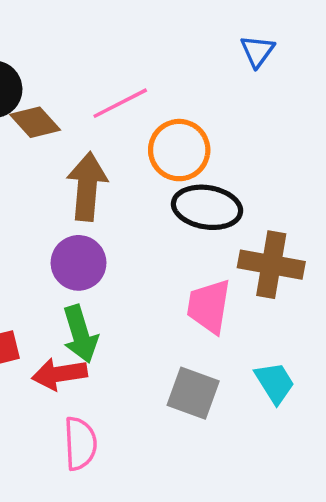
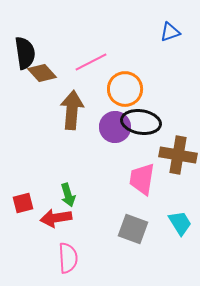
blue triangle: (257, 51) -> (170, 32), turned 35
purple circle: (79, 263) -> (115, 127), moved
green arrow: (80, 334) -> (68, 195), size x0.7

